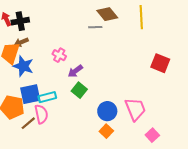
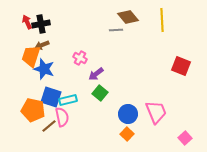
blue square: (30, 94) -> (51, 97), turned 30
pink square: (152, 135) -> (185, 138), moved

